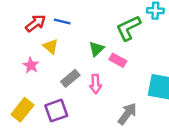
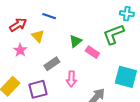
red arrow: (36, 23) -> (18, 25), moved
green L-shape: (128, 28) -> (114, 34), moved
pink arrow: (96, 84) -> (71, 79), moved

